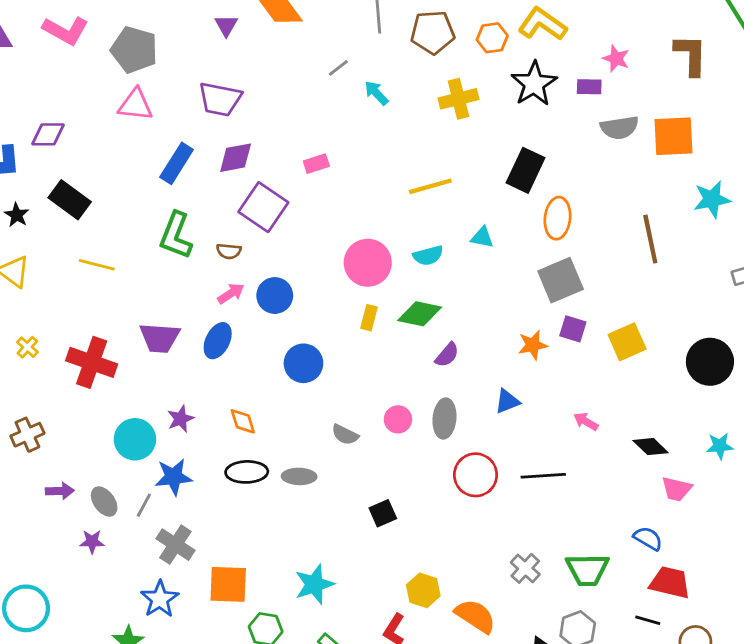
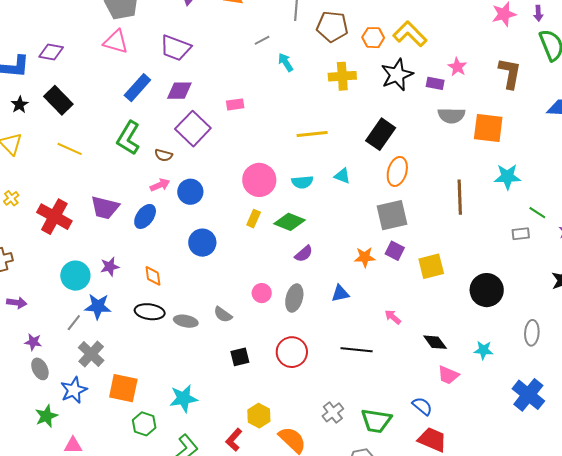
gray semicircle: (345, 435) -> (223, 315), moved
red circle: (475, 475) -> (292, 352), moved
gray ellipse: (104, 501) -> (40, 369), moved

